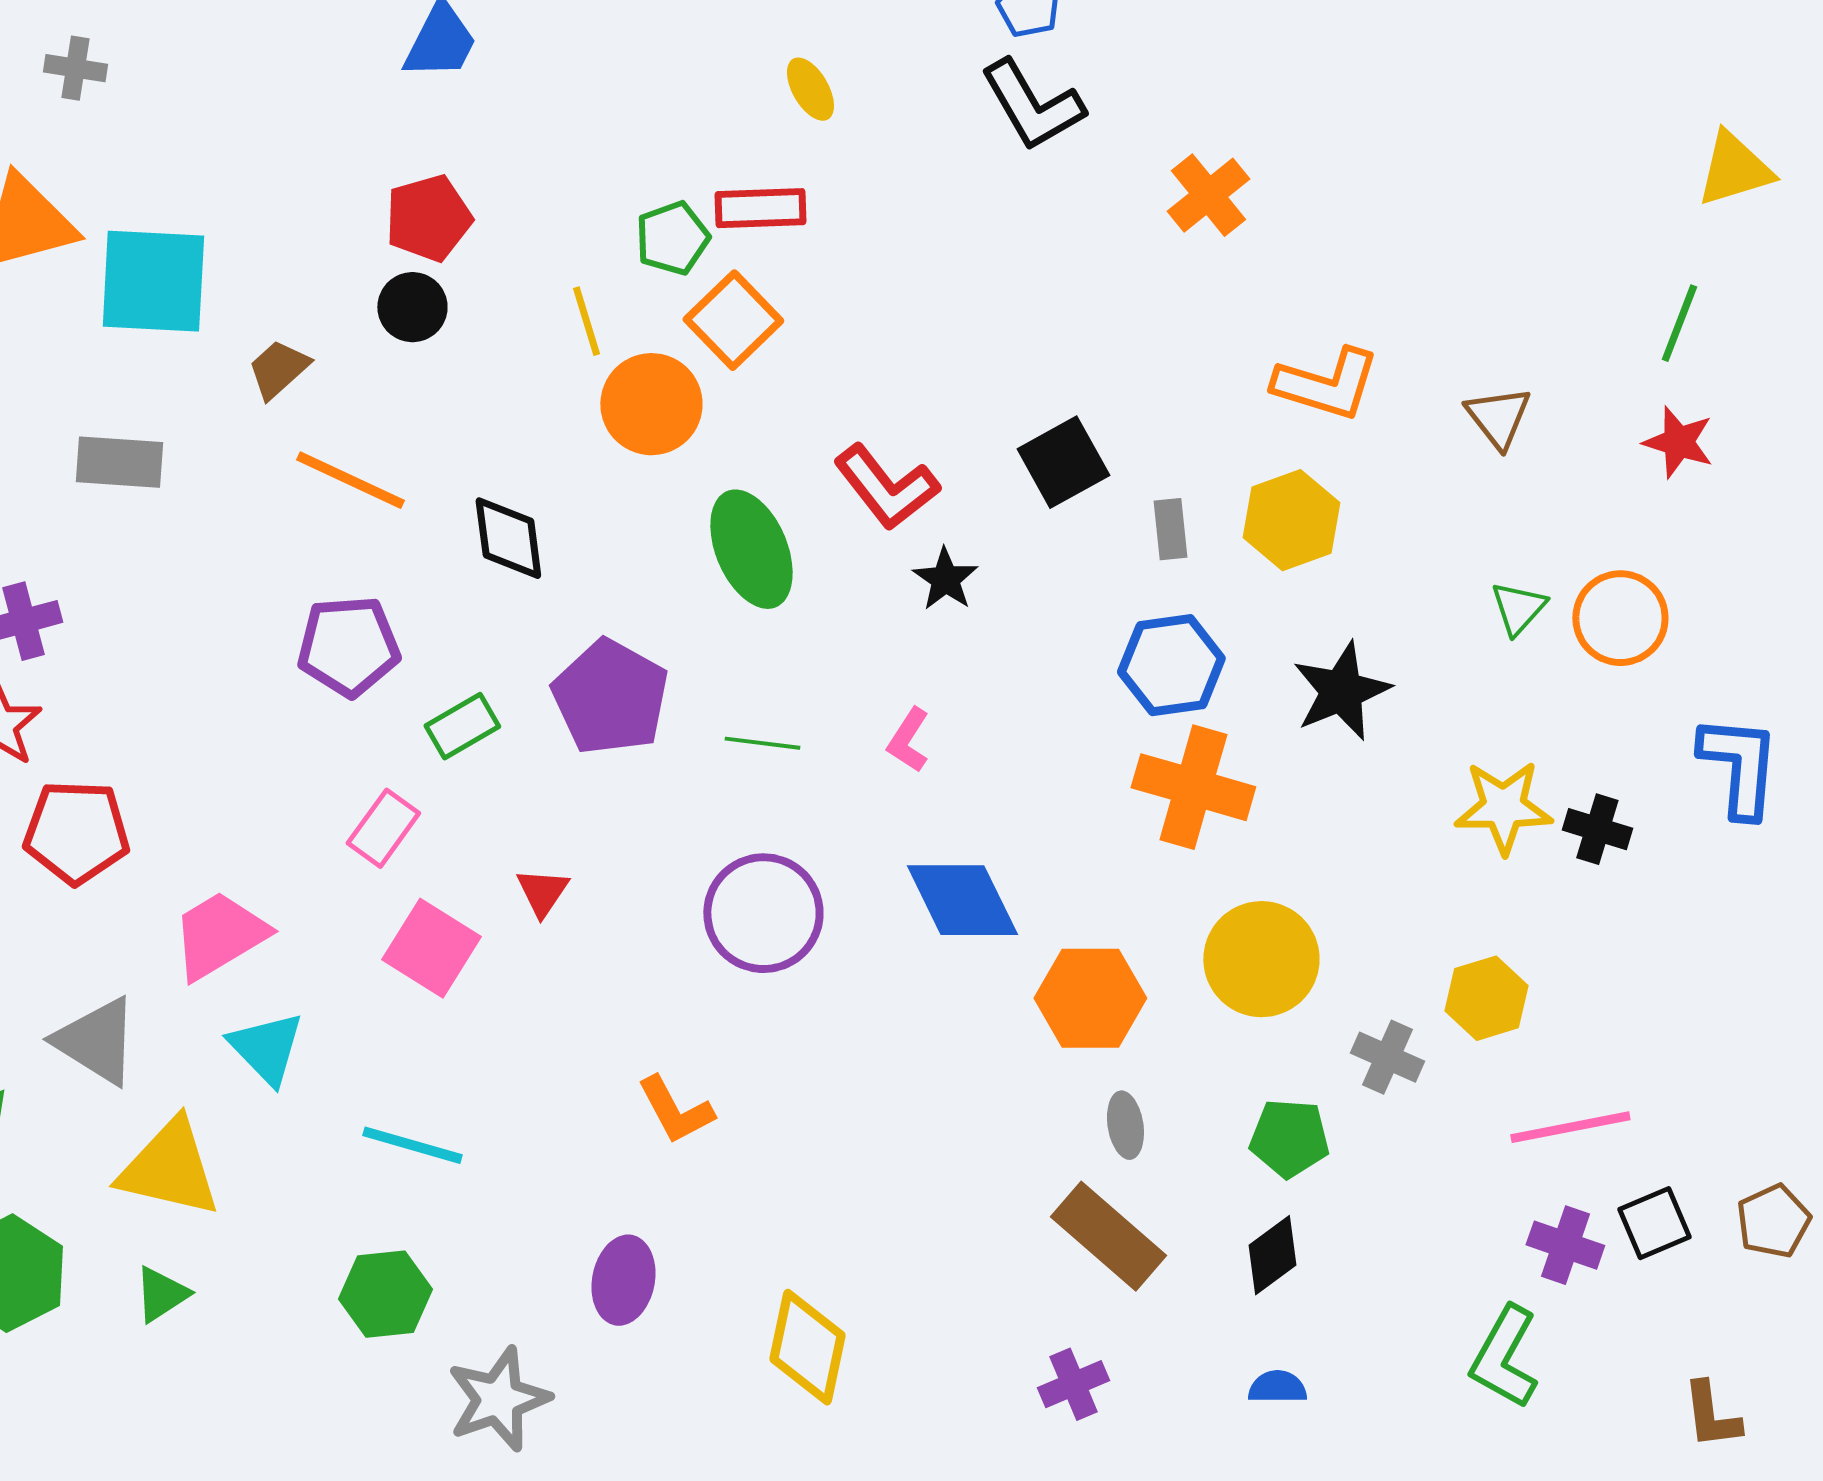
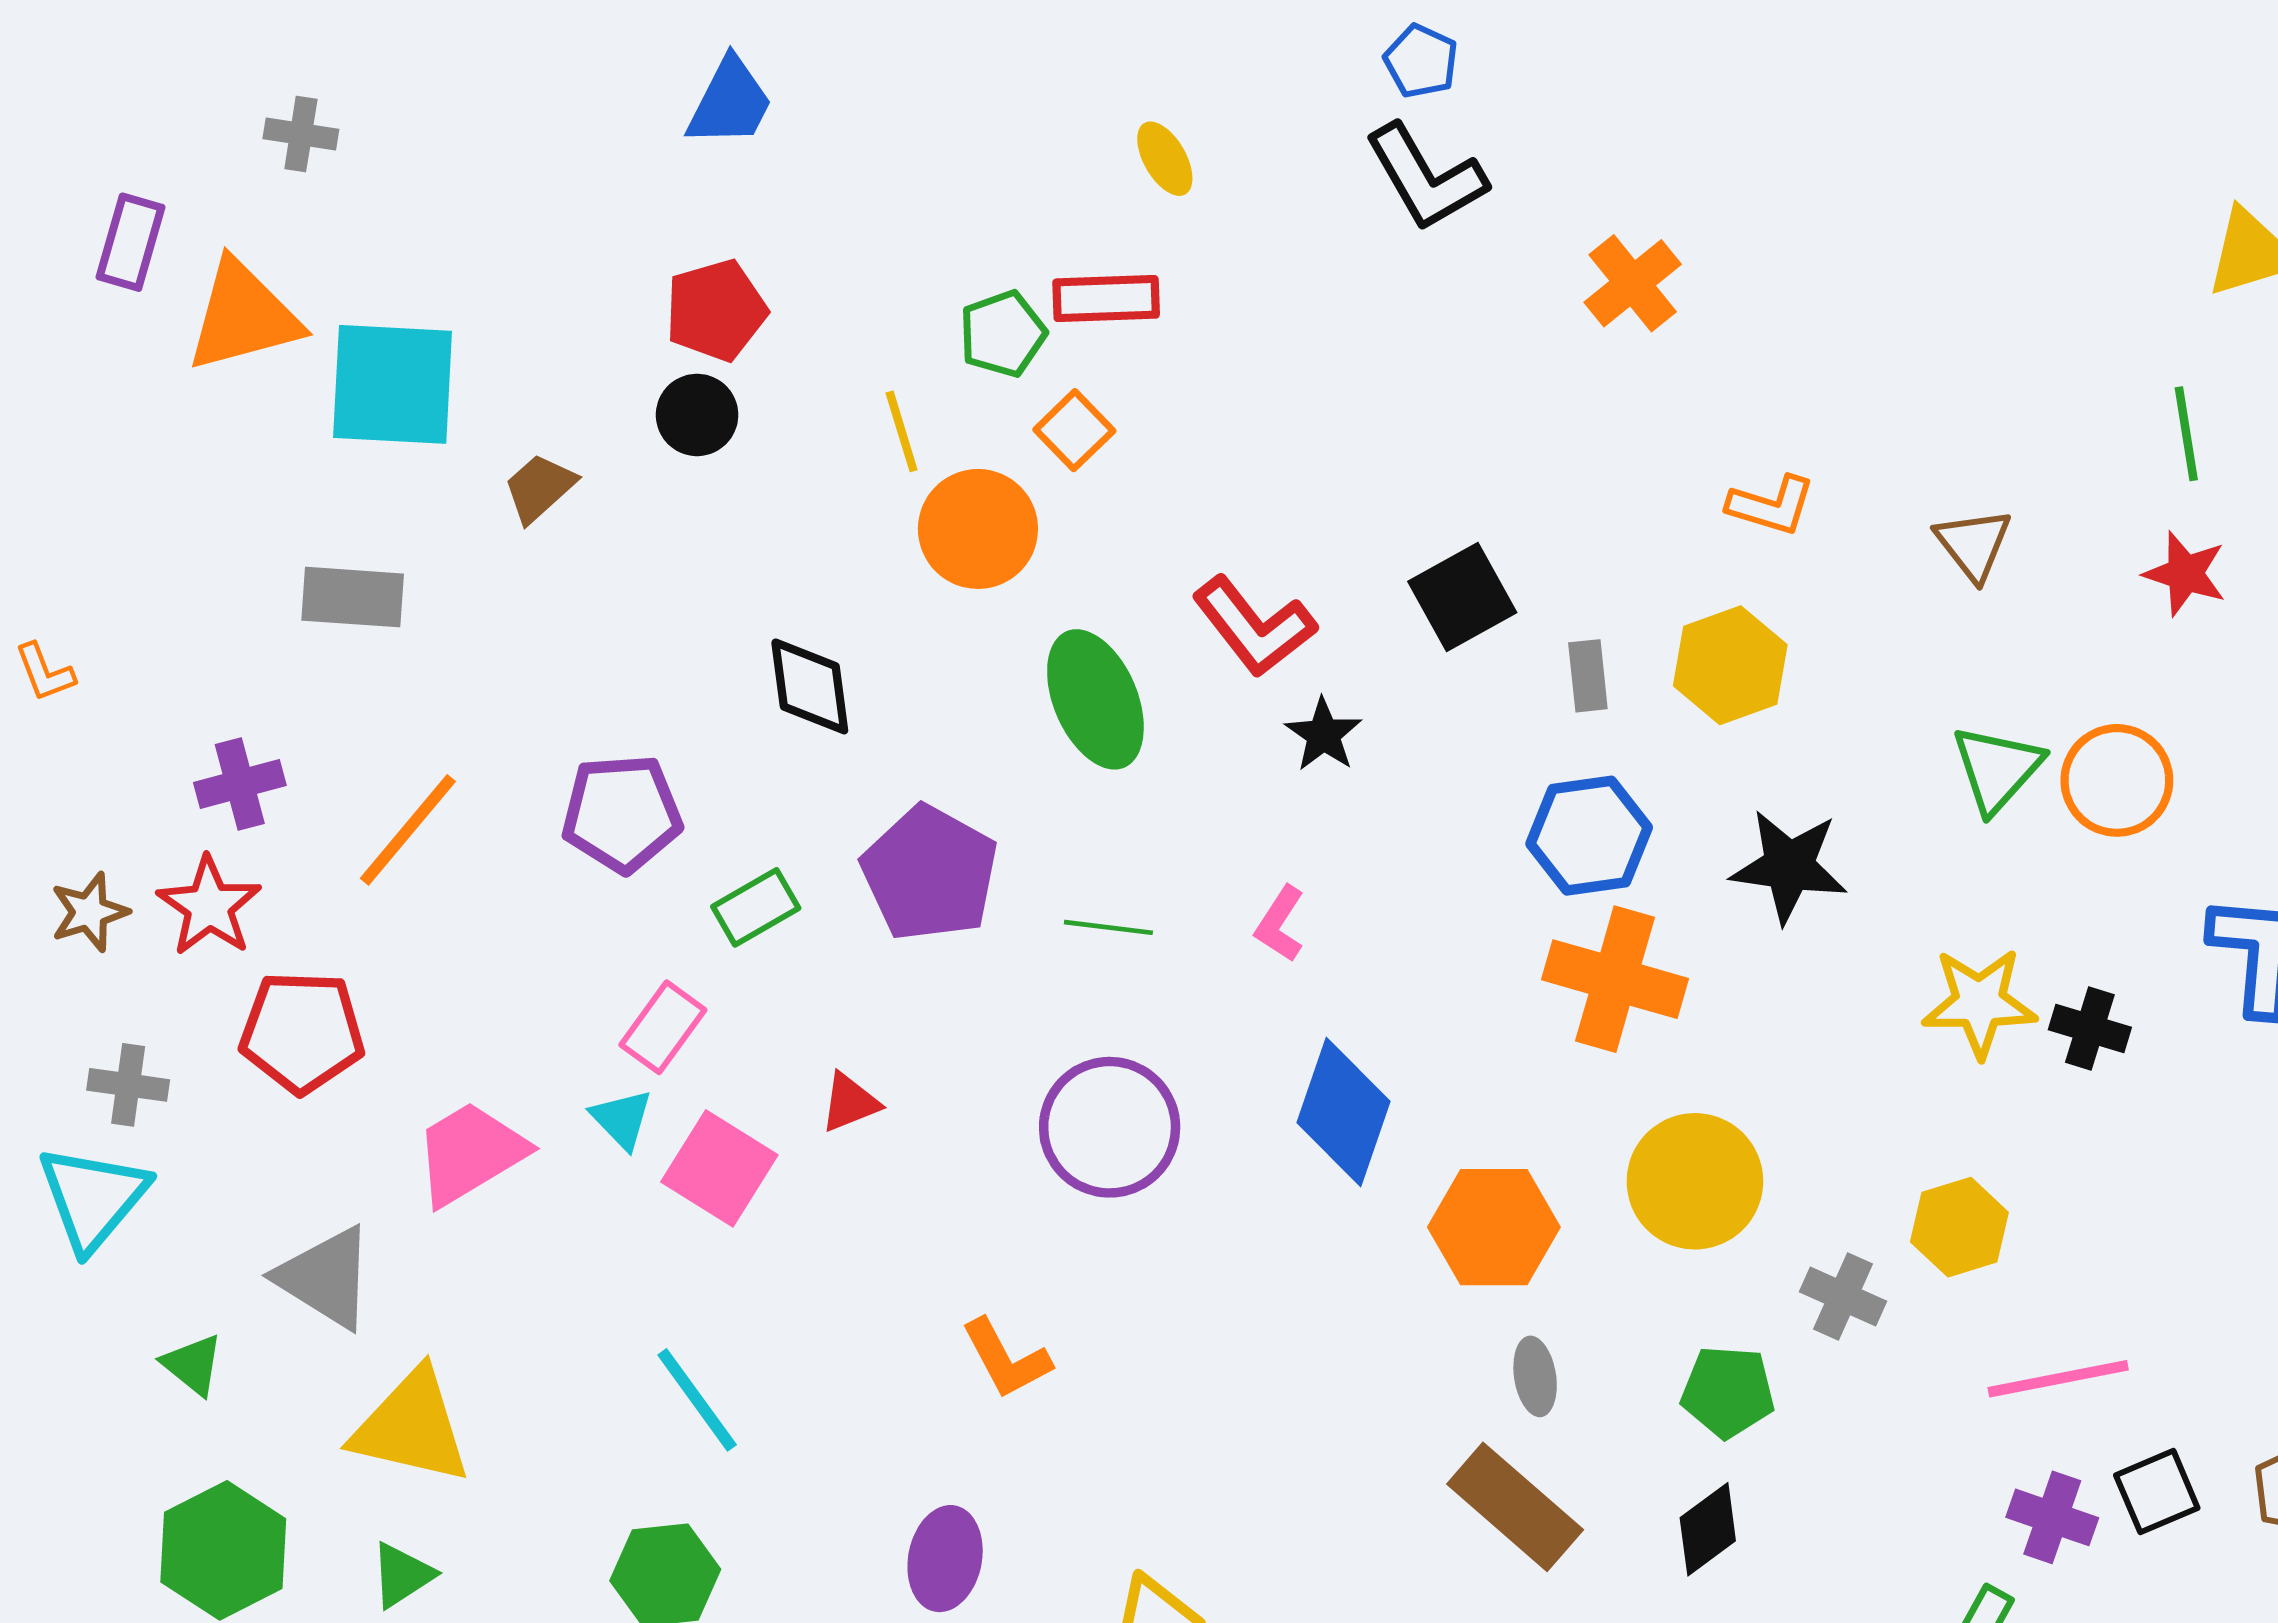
orange square: (733, 320) -> (1074, 430), size x0.7
green line: (1679, 323) -> (2186, 434), turned -30
orange L-shape: (1326, 384) -> (1771, 505), size x0.7
orange line: (350, 480) -> (408, 830), moved, turned -75
green triangle: (1518, 608) -> (1997, 769), size x1.4
black star: (1341, 691) -> (1789, 866), turned 30
red triangle: (542, 892) -> (850, 1103), turned 34
blue diamond: (962, 900) -> (1343, 1112), turned 45
cyan triangle: (266, 1048) -> (622, 1119), moved, size x0.7
cyan line: (412, 1145) -> (697, 1400), turned 38

